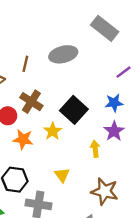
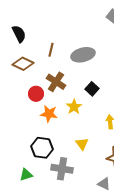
gray ellipse: (63, 54) -> (83, 55), moved
black square: (74, 110) -> (92, 89), size x0.6

